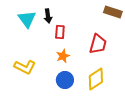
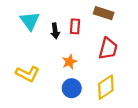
brown rectangle: (113, 12) -> (104, 13), moved
black arrow: (48, 16) -> (55, 31), moved
red rectangle: (60, 32) -> (75, 26), moved

